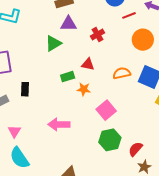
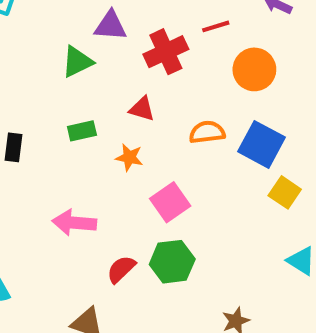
red line: (129, 15) -> (216, 26), moved
red cross: (97, 34) -> (166, 52), size x1.5
green rectangle: (68, 77) -> (82, 131), moved
red semicircle: (135, 149) -> (121, 269), moved

